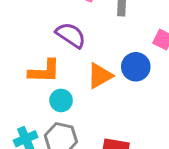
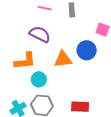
orange triangle: (100, 76) -> (63, 59), turned 30

